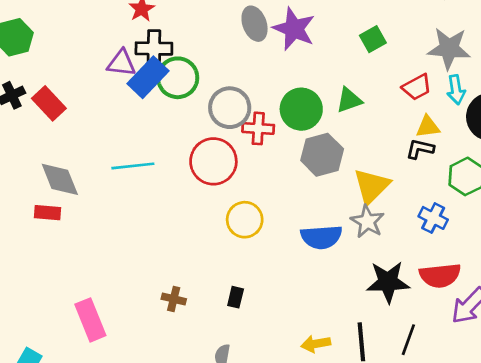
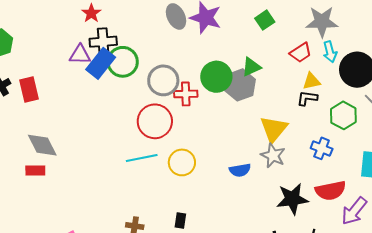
red rectangle: (49, 103) -> (29, 89), turned 35
gray hexagon: (322, 155) -> (240, 85), moved
cyan line: (133, 166) -> (142, 158), moved
blue semicircle: (321, 237) -> (240, 170), size x0.7

